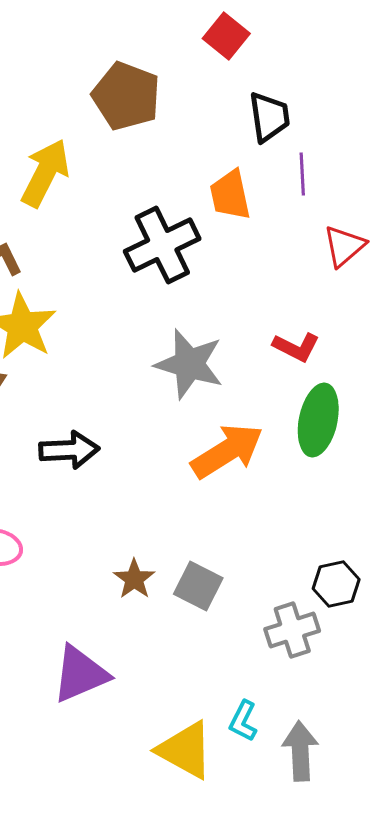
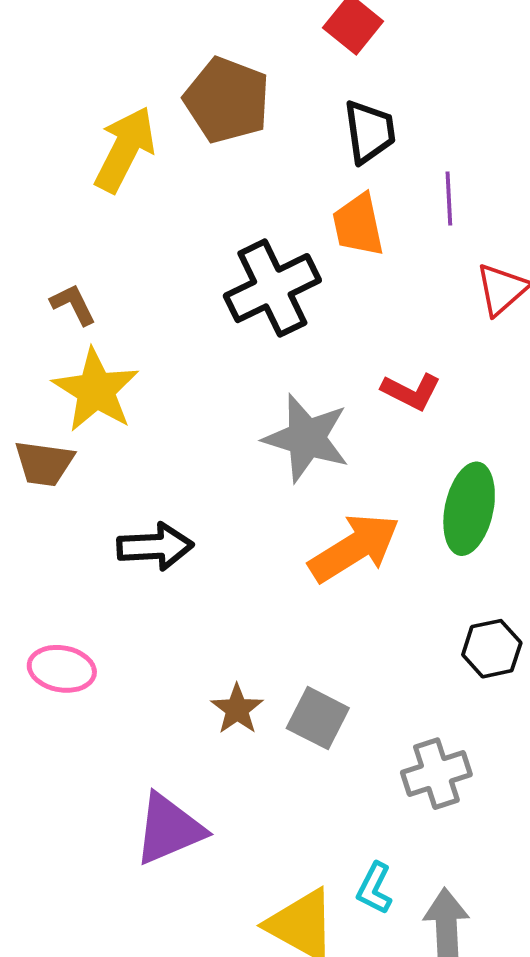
black trapezoid: (269, 117) -> (369, 132), moved
yellow arrow: (45, 173) -> (125, 149), moved
red L-shape: (296, 347) -> (411, 391), moved
black hexagon: (336, 584) -> (492, 649), moved

